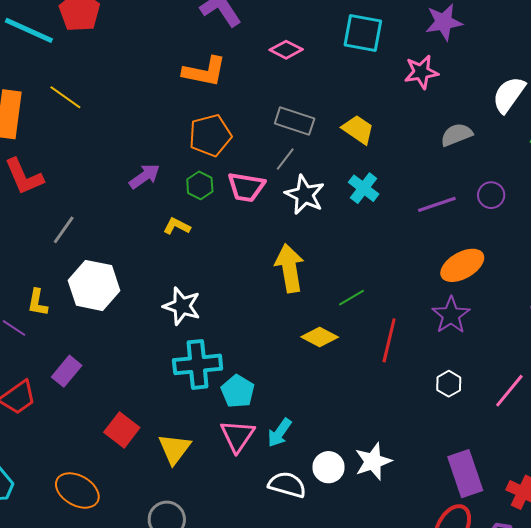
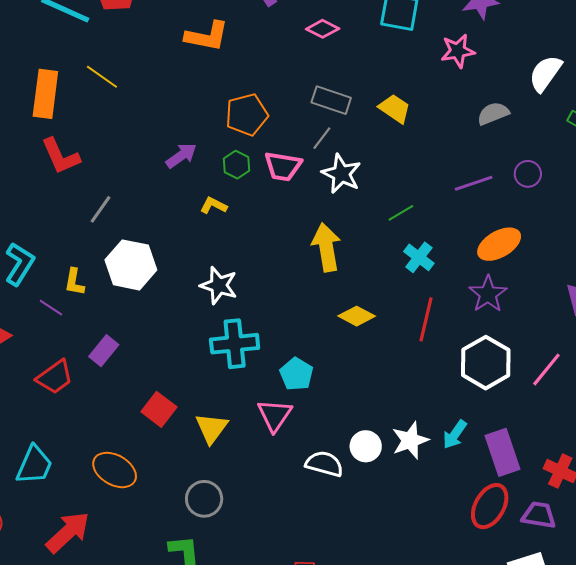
orange L-shape: (204, 72) -> (207, 36), moved
cyan cross: (364, 188) -> (419, 257), moved
green line: (351, 298) -> (401, 213), moved
white hexagon: (449, 384) -> (486, 363), size x2.0
cyan pentagon: (238, 391) -> (296, 374), moved
cyan arrow: (279, 433) -> (455, 434), moved

